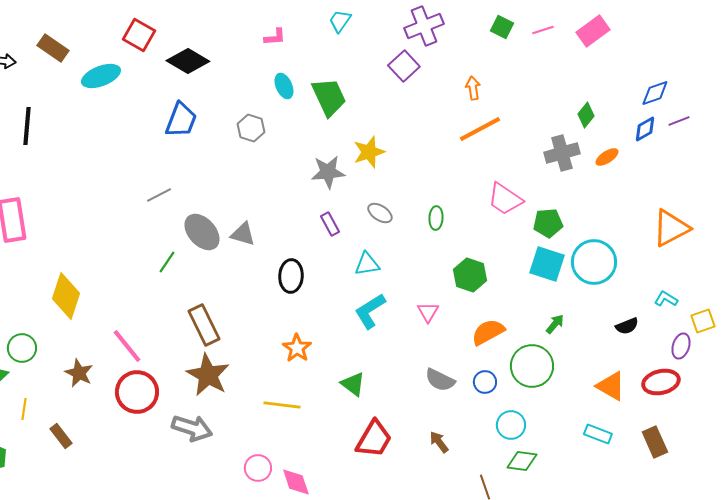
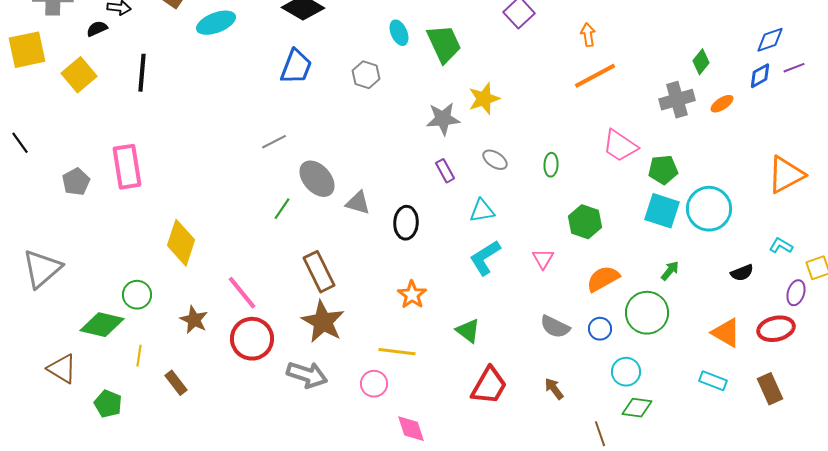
gray triangle: (243, 234) -> (358, 203), moved
pink circle: (258, 468) -> (374, 384), moved

